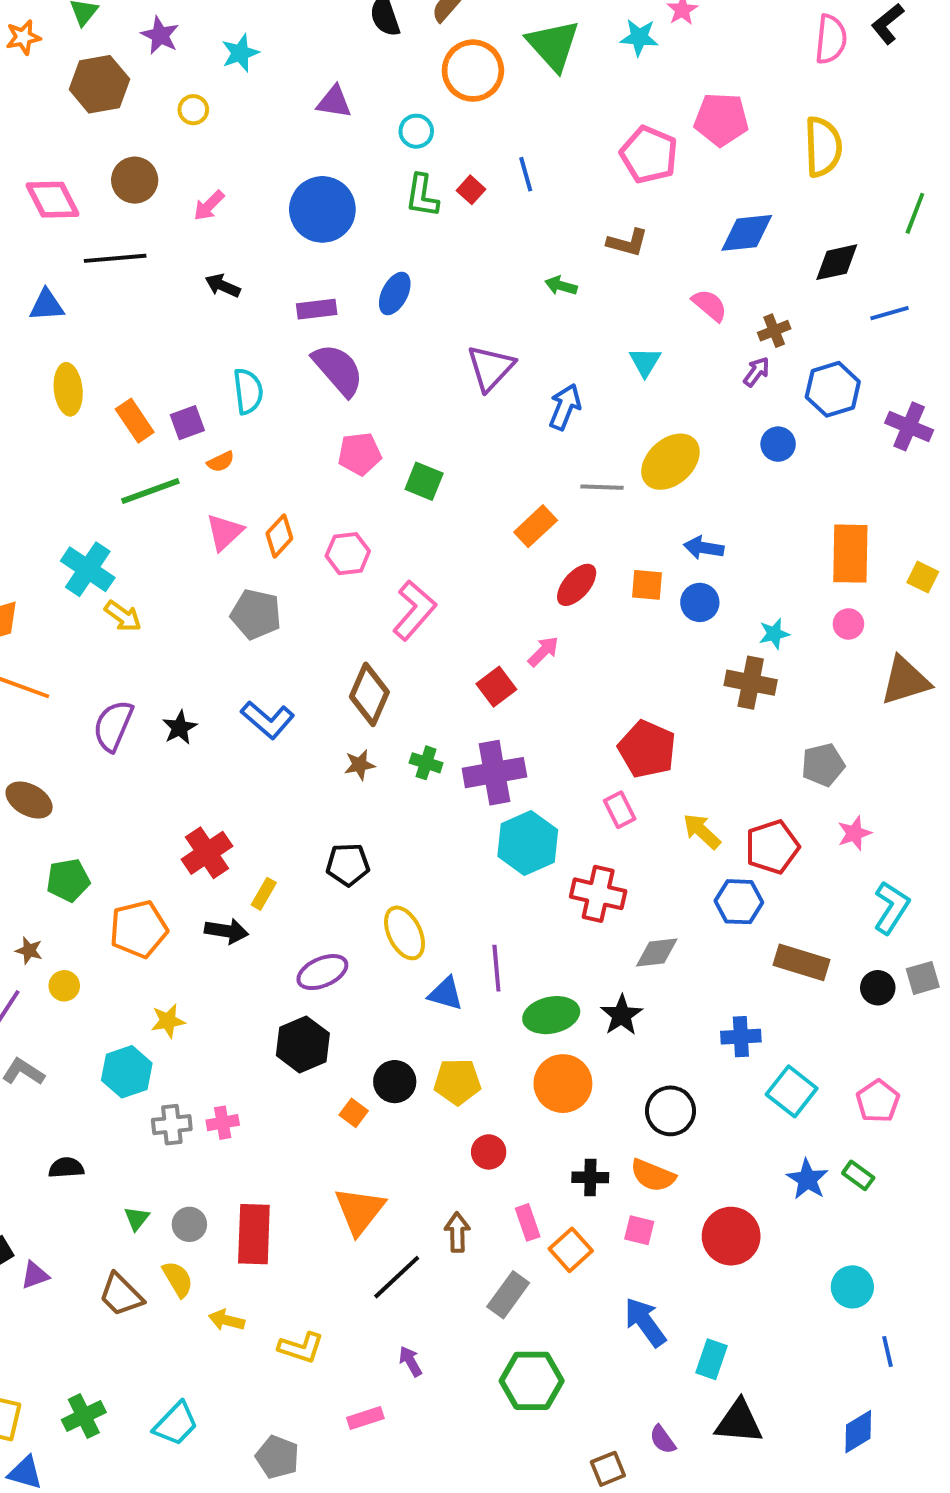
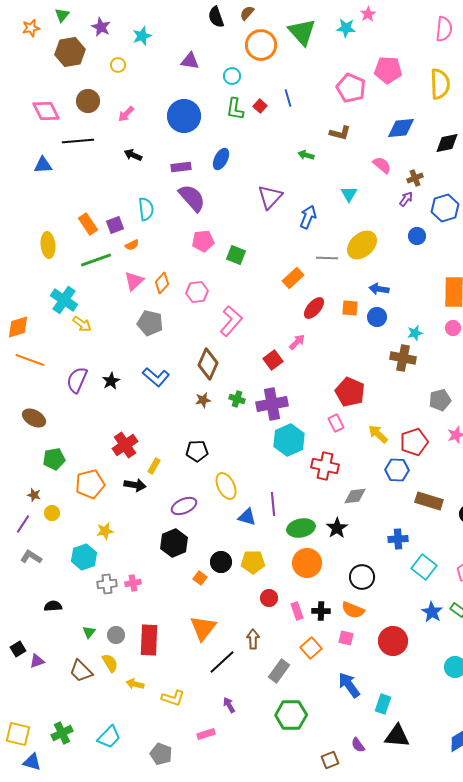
yellow ellipse: (68, 389) -> (48, 245), moved
pink rectangle: (528, 1222) -> (297, 611), moved

